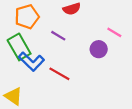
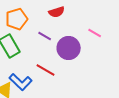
purple circle: (99, 49) -> (69, 48), moved, size x1.5
blue L-shape: (31, 62) -> (21, 82), moved

